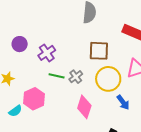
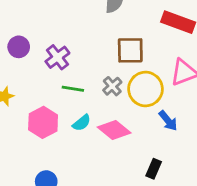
gray cross: (76, 77) -> (112, 86), moved
pink diamond: (84, 107) -> (114, 130), turned -65
cyan semicircle: (15, 111) -> (82, 123), moved

